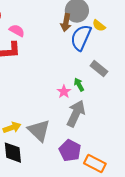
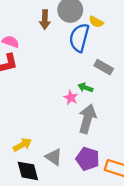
brown arrow: (66, 23) -> (45, 20), moved
green arrow: (79, 85) -> (85, 88), turned -32
gray triangle: (39, 131) -> (54, 157), moved, size x0.7

